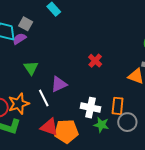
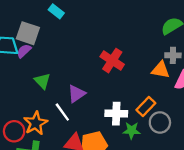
gray square: (26, 24) -> (28, 33), size x1.5
red cross: (95, 61) -> (112, 61), size x1.5
orange rectangle: (118, 106) -> (146, 106), turned 48

